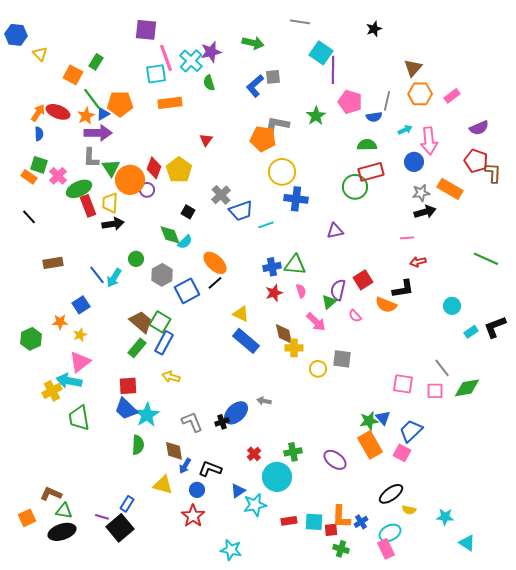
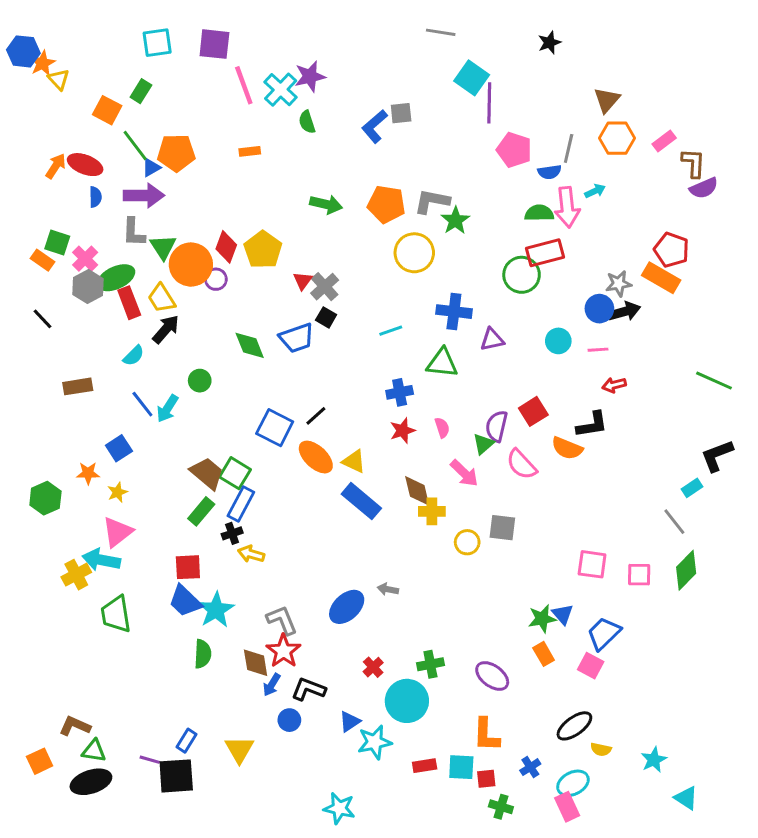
green arrow: (253, 43) -> (326, 204), moved
cyan square: (156, 74) -> (157, 43), moved
orange rectangle: (170, 103) -> (250, 151), size x0.6
orange star: (86, 116) -> (42, 63), moved
green star: (316, 116) -> (455, 220), moved
gray L-shape: (277, 125) -> (432, 201), moved
blue semicircle: (39, 134) -> (95, 197), moved
red triangle: (206, 140) -> (303, 281), moved
pink arrow: (429, 141) -> (567, 207), moved
red pentagon: (476, 161) -> (671, 250), moved
blue circle: (414, 162) -> (599, 309), moved
brown L-shape: (493, 173) -> (693, 163), moved
blue cross: (296, 199) -> (454, 312), moved
yellow trapezoid: (110, 203) -> (162, 298), turned -35
blue trapezoid: (241, 211) -> (297, 338), moved
black square: (188, 212) -> (326, 317), moved
black arrow: (113, 224) -> (166, 329), turned -40
cyan semicircle: (185, 242) -> (134, 356), moved
orange ellipse: (215, 263) -> (316, 457), moved
green triangle: (295, 265) -> (442, 363), moved
gray hexagon: (162, 275) -> (88, 287), moved
blue square: (187, 291) -> (275, 428), turned -35
cyan circle: (452, 306) -> (558, 341), moved
pink semicircle: (355, 316) -> (522, 464), size x1.6
black L-shape: (495, 327) -> (717, 456), moved
gray line: (442, 368) -> (674, 522), moved
green diamond: (467, 388) -> (686, 570), turned -36
black cross: (222, 422) -> (232, 533), moved
orange rectangle: (370, 445) -> (544, 654), size x0.6
yellow triangle: (163, 485) -> (239, 749), moved, turned 45
red star: (193, 516) -> (283, 651), moved
orange L-shape: (341, 517) -> (486, 735), moved
cyan star: (445, 517) -> (654, 760), turned -30
black square: (120, 528) -> (176, 776), turned 36

